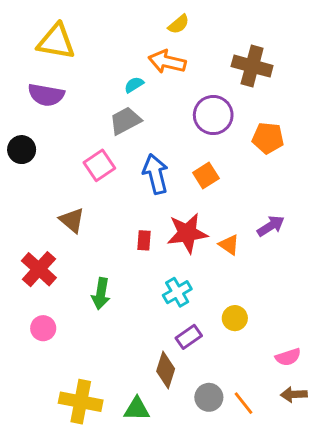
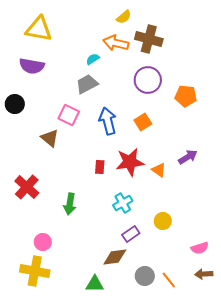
brown cross: (252, 66) -> (149, 39), moved
pink square: (99, 165) -> (69, 115), turned -30
brown triangle: (72, 220) -> (50, 138), moved
pink circle: (43, 328) -> (43, 242), moved
brown diamond: (166, 370) -> (115, 257), turned 65
yellow cross: (81, 402) -> (35, 271), moved

